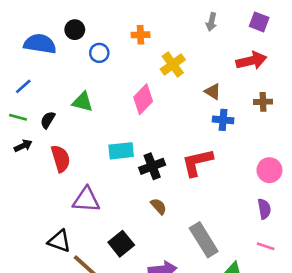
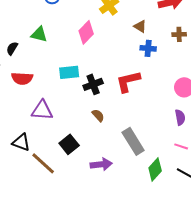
red semicircle: (61, 159) -> (22, 78), turned 110

